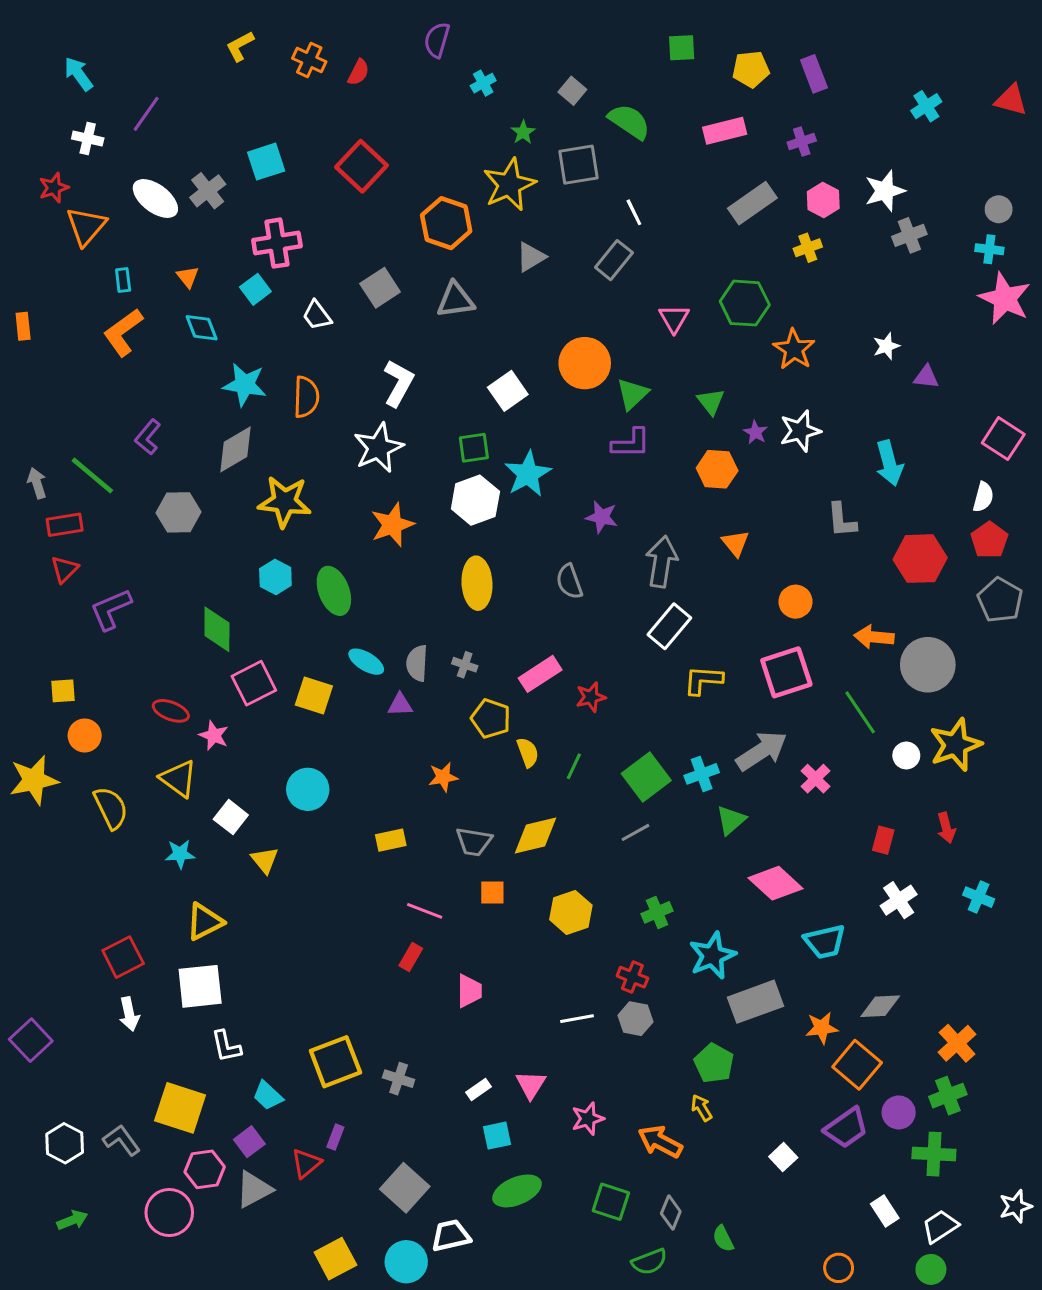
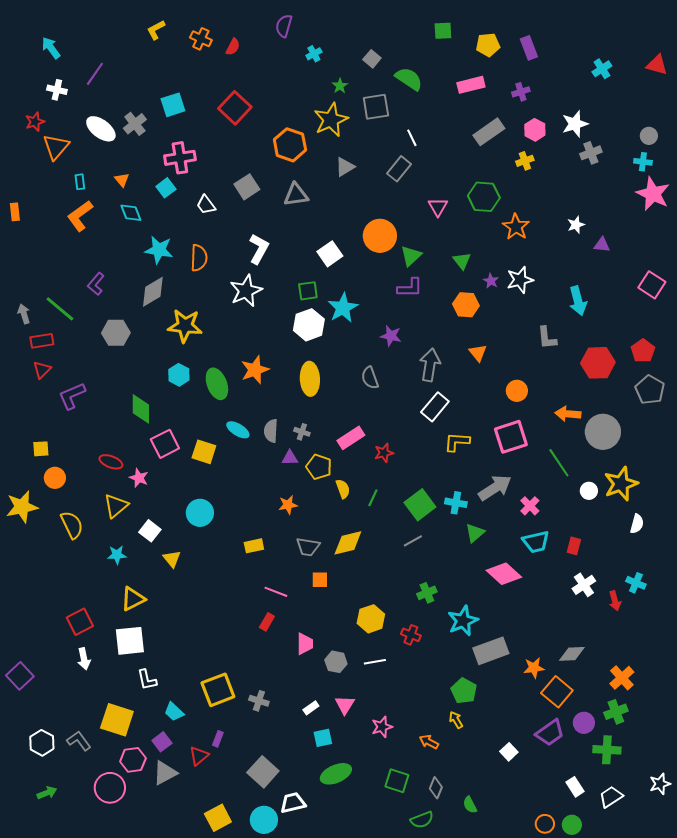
white semicircle: (983, 497) -> (637, 524), moved
orange star: (392, 525) -> (255, 370), moved
purple triangle: (400, 705) -> (290, 458), moved
cyan cross: (702, 774) -> (456, 503), turned 30
yellow triangle: (178, 779) -> (116, 506), turned 44
red arrow: (946, 828) -> (615, 601), moved
yellow hexagon: (571, 912) -> (371, 619), moved
cyan trapezoid: (825, 942) -> (536, 542), moved
gray hexagon: (635, 1019) -> (336, 662), moved
orange arrow: (660, 1142) -> (429, 742), size x0.7
green circle: (931, 1269) -> (572, 825), moved

